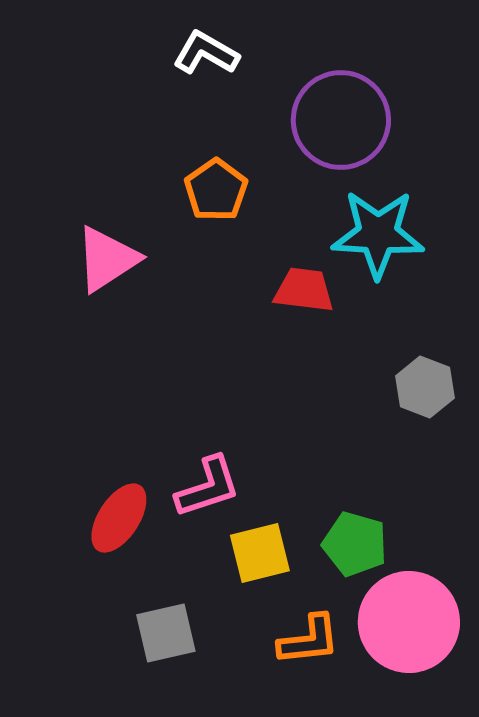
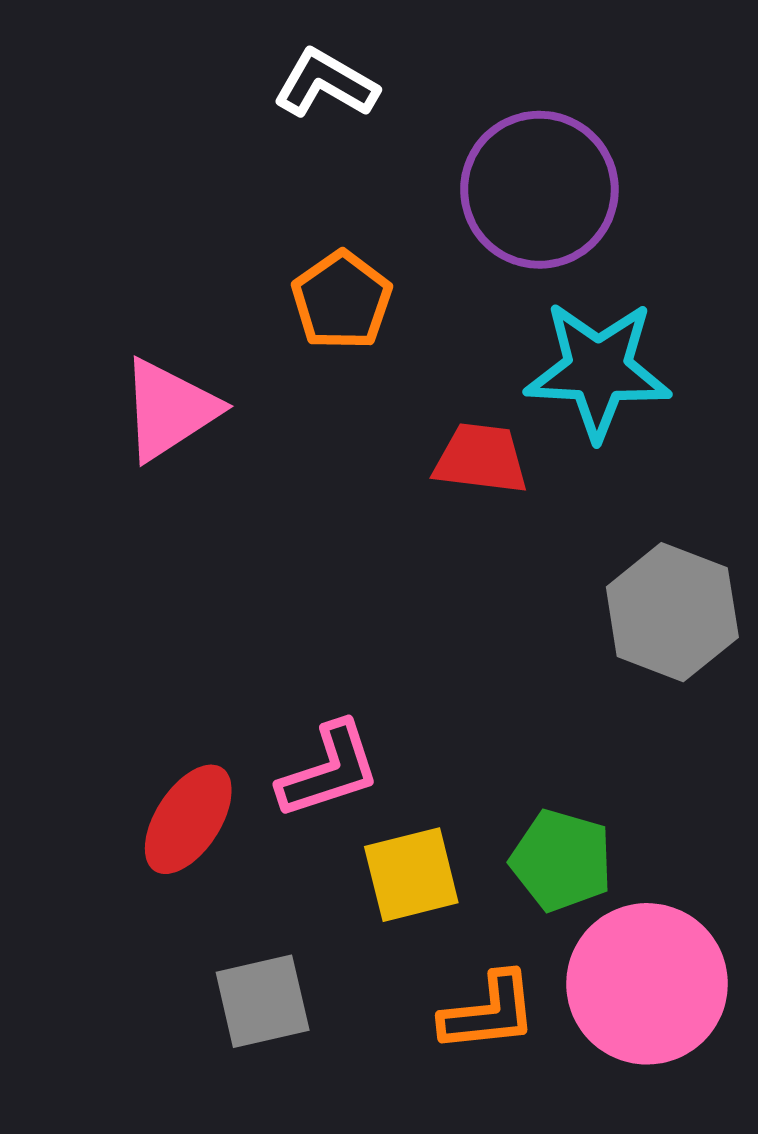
gray hexagon: (425, 387) -> (672, 612), size x1.4

